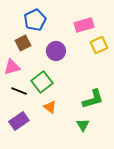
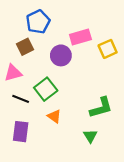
pink rectangle: (84, 25) -> (80, 37), moved
purple rectangle: (19, 121) -> (21, 132), turned -48

